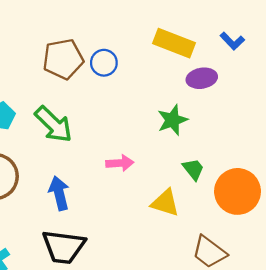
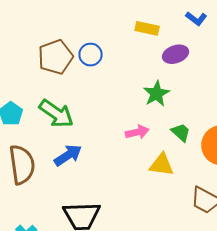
yellow rectangle: (174, 43) -> (147, 28), size x0.7
pink arrow: (120, 163) -> (137, 132), moved
blue arrow: (59, 193) -> (68, 155), moved, turned 80

